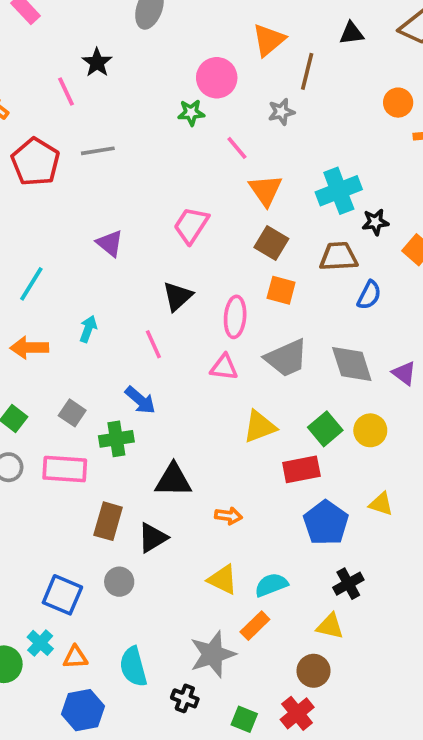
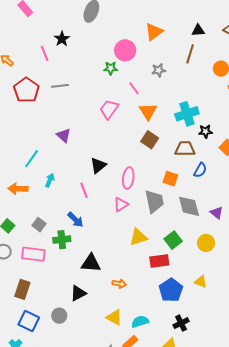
brown line: (307, 71) -> (190, 54), moved
pink trapezoid: (191, 225) -> (109, 109), moved
cyan line: (31, 284) -> (32, 159), moved
orange square: (281, 290) -> (170, 179), moved
gray trapezoid: (286, 358) -> (154, 201), turned -80
pink triangle: (224, 367) -> (121, 205), turned -42
yellow circle: (370, 430) -> (206, 243), moved
brown rectangle: (108, 521) -> (22, 289), moved

